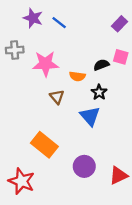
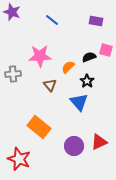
purple star: (33, 18) -> (12, 12), moved
purple rectangle: (120, 24) -> (96, 21), moved, turned 56
gray cross: (15, 50) -> (13, 74), moved
orange semicircle: (77, 76) -> (68, 67), turned 128
red triangle: (118, 175) -> (99, 142), moved

